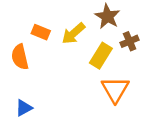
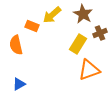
yellow arrow: (73, 33) -> (52, 15), moved
orange triangle: (115, 90) -> (89, 70), turned 40

